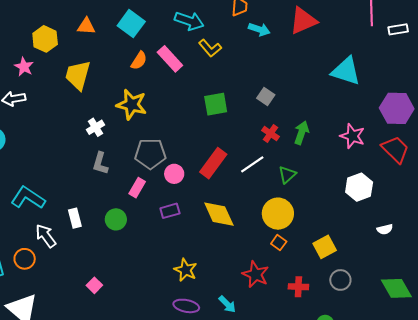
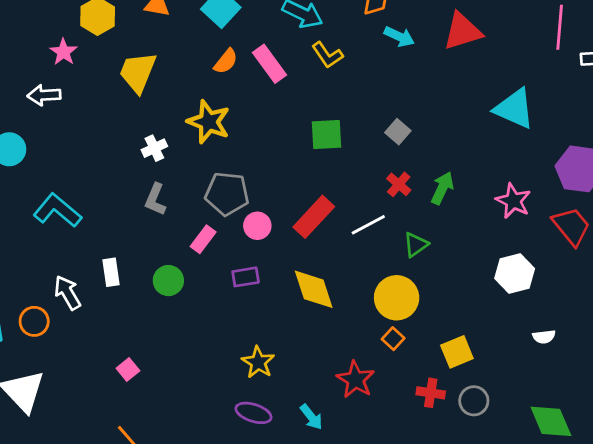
cyan L-shape: (28, 198) -> (57, 210), moved
red cross: (298, 287) -> (431, 393), moved

